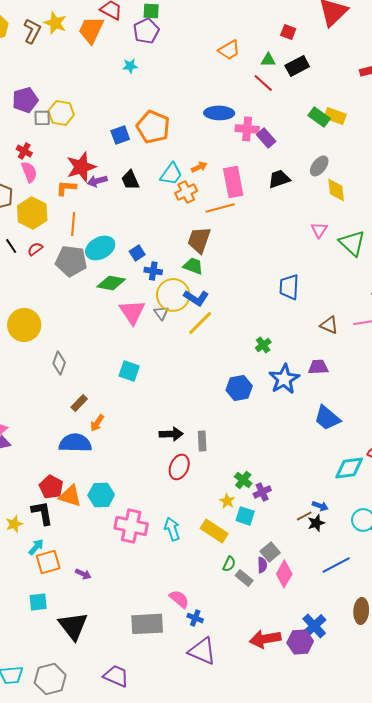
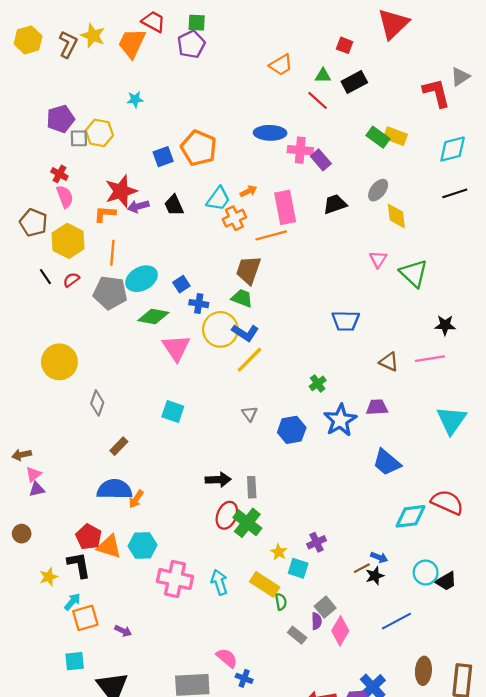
cyan star: (130, 66) -> (135, 99), moved
blue trapezoid: (289, 287) -> (346, 321), turned -92
gray triangle: (161, 313) -> (250, 414), moved
orange arrow: (97, 423) -> (136, 499), moved
green cross: (243, 480) -> (247, 523), moved, size x1.5
green semicircle: (229, 564) -> (281, 602), moved, turned -35

